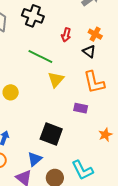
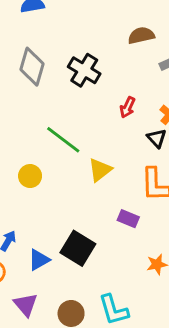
green line: (40, 56) -> (63, 140), moved
blue triangle: (35, 159) -> (39, 260), moved

